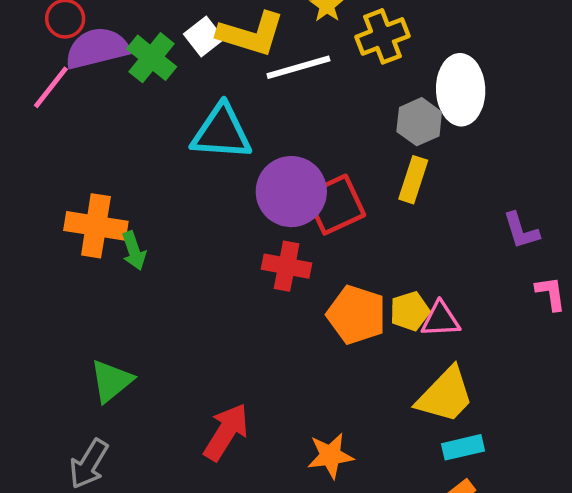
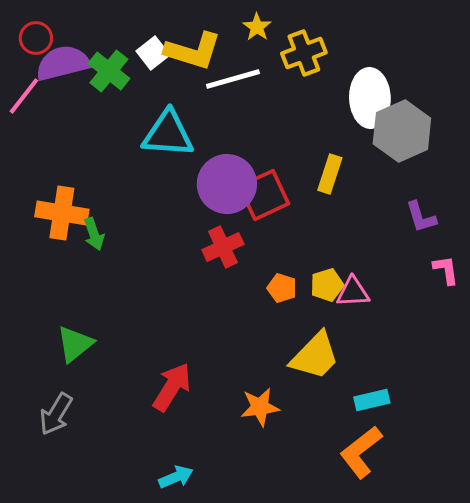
gray hexagon: (419, 122) -> (402, 131), moved, size x1.5
red cross: (287, 266) -> (223, 247), turned -36
orange pentagon: (356, 315) -> (282, 288), size x0.6
yellow trapezoid: (445, 395) -> (315, 356), moved

